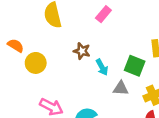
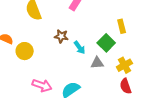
green square: (135, 66) -> (106, 43), turned 30

